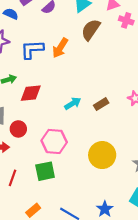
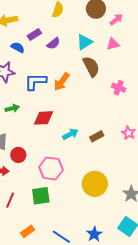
pink cross: (126, 20) -> (119, 88), moved
brown semicircle: (91, 30) -> (91, 67), turned 115
red diamond: (31, 93) -> (43, 118), moved

